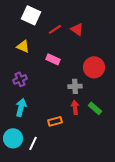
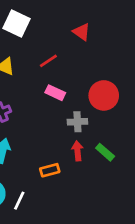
red line: (55, 29) -> (48, 61), moved
red triangle: (77, 29) -> (82, 32), moved
pink rectangle: (53, 59) -> (55, 93), moved

